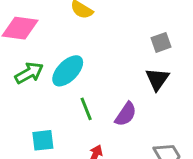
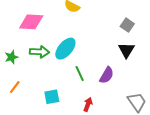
gray square: (161, 42) -> (127, 25), turned -32
green arrow: (29, 73) -> (39, 52), turned 36

